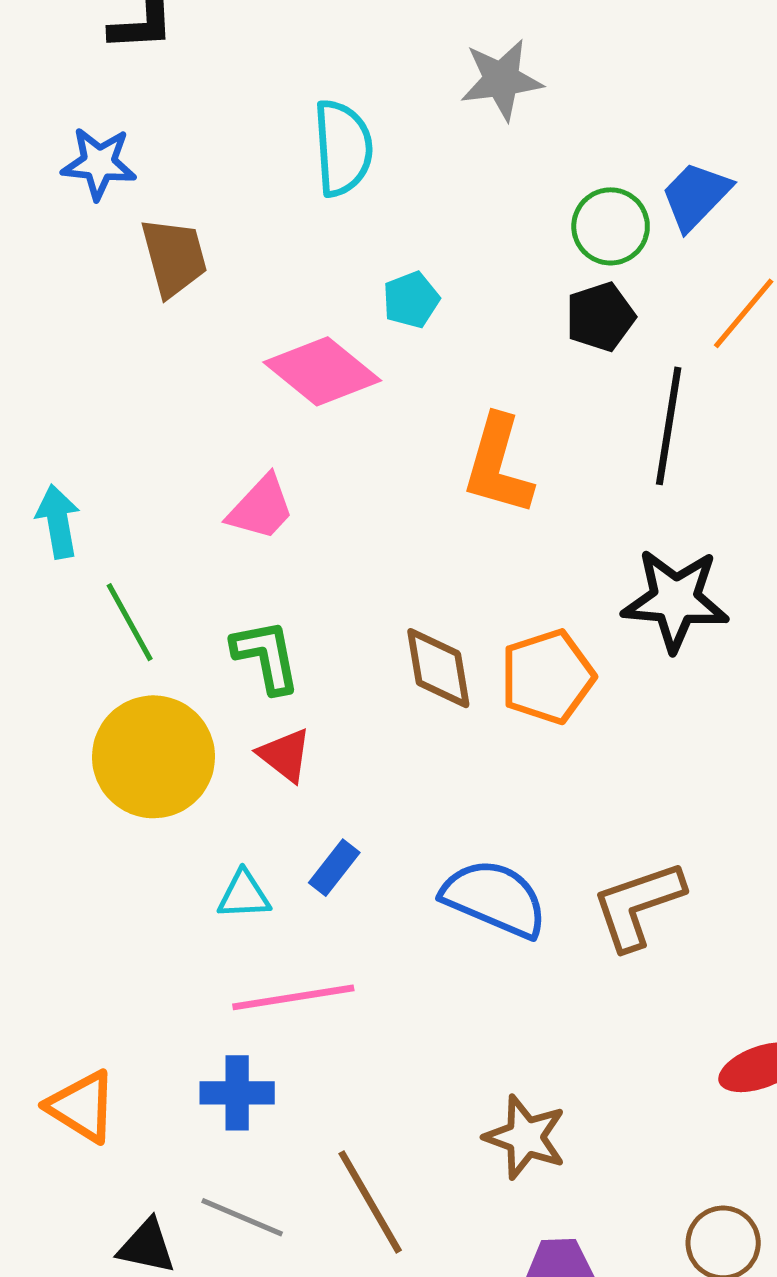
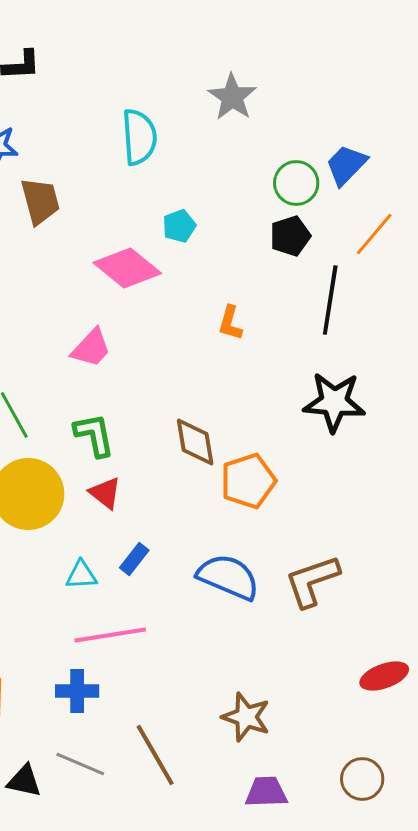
gray star: (501, 80) -> (232, 97), turned -30
orange L-shape: (498, 465) -> (230, 323), size x0.6
orange pentagon: (547, 677) -> (248, 481), moved

